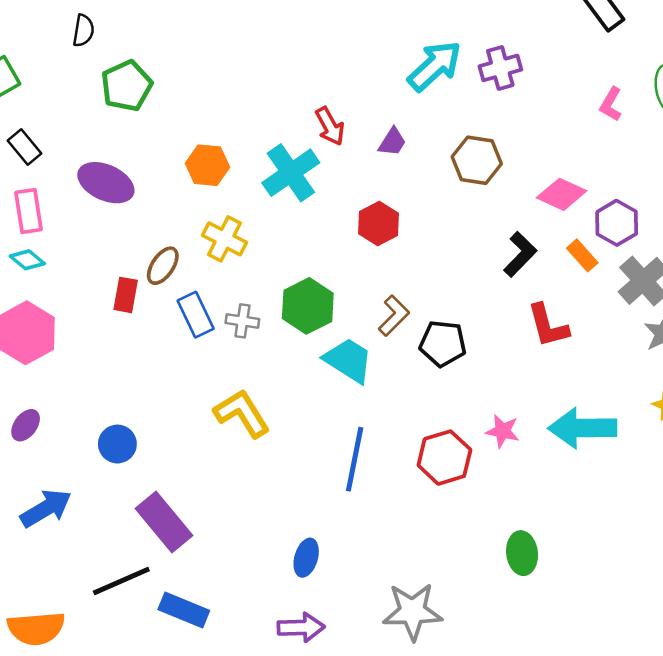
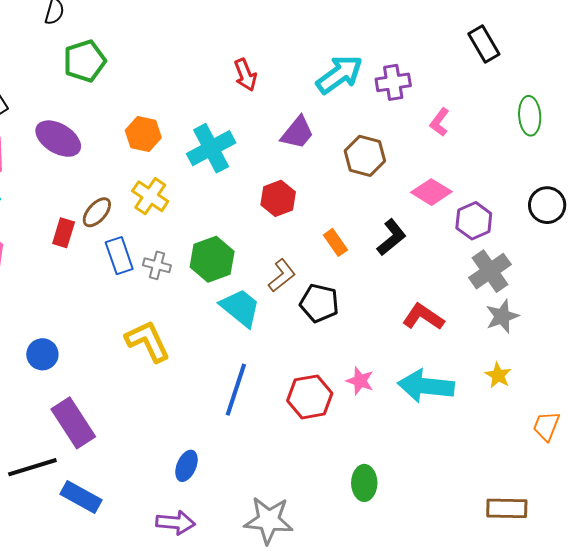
pink L-shape: (611, 104) -> (440, 122), moved
red arrow: (330, 126) -> (245, 75), moved
purple trapezoid: (392, 142) -> (297, 133), size x1.4
orange rectangle: (582, 255) -> (335, 242), moved
red L-shape: (548, 326) -> (423, 317), moved, turned 132

